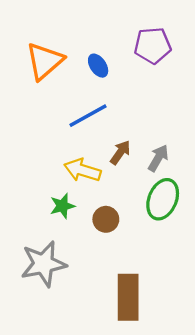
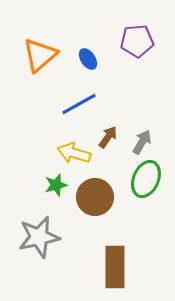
brown circle: (106, 219) -> (95, 197), size x1.6

